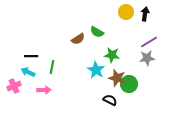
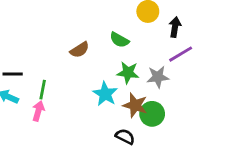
black arrow: (145, 14) -> (175, 27), moved
green semicircle: (97, 32) -> (119, 40), moved
gray star: (147, 58) -> (158, 77), moved
pink arrow: (44, 90) -> (38, 111), moved, turned -72

